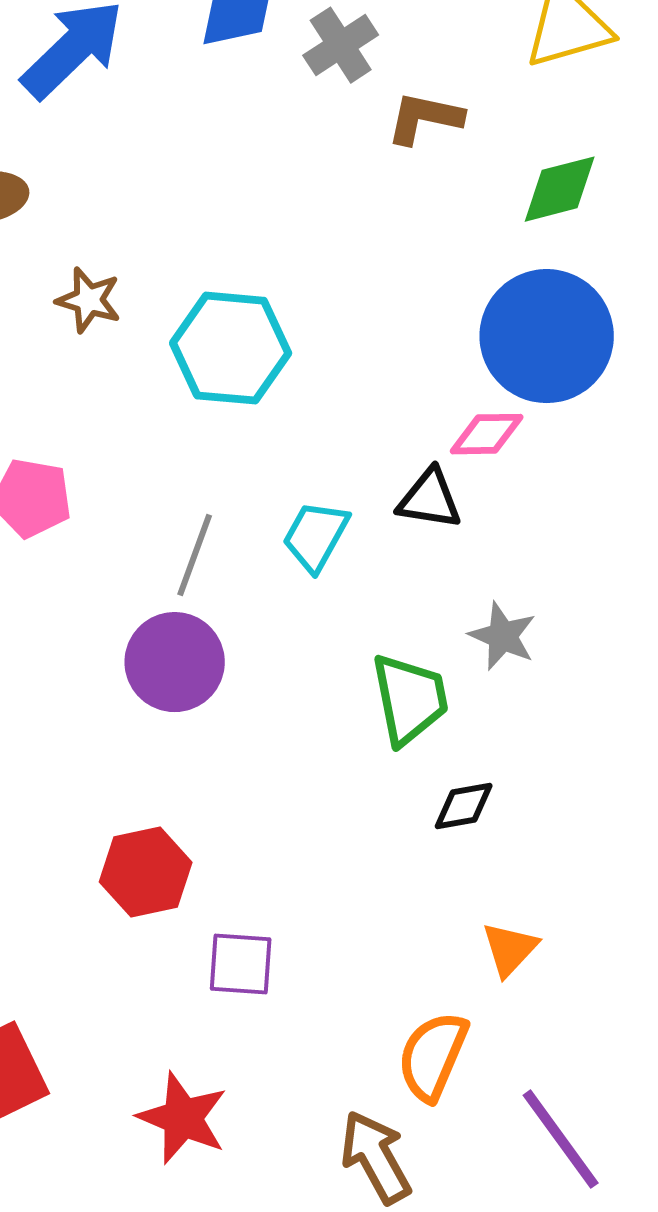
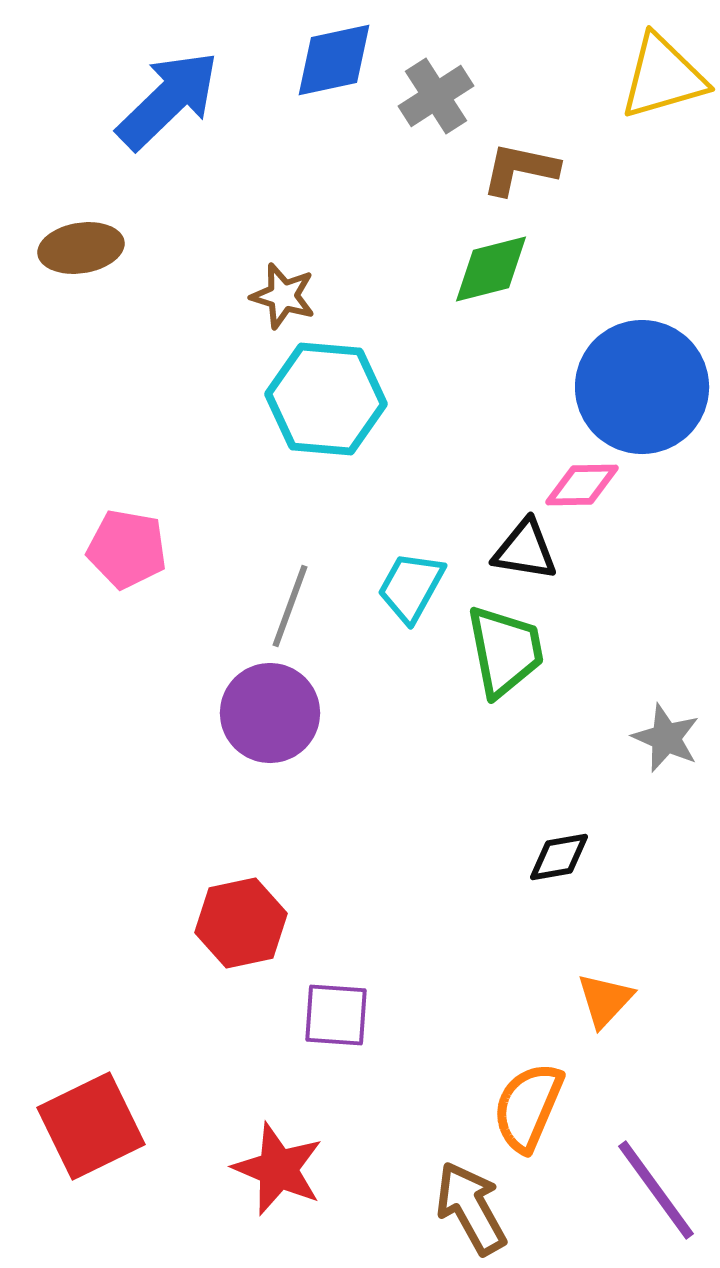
green diamond: (560, 189) -> (491, 269), moved
brown star: (89, 300) -> (283, 296), moved
gray star: (503, 636) -> (666, 738), moved
green trapezoid: (410, 699) -> (505, 651), moved

